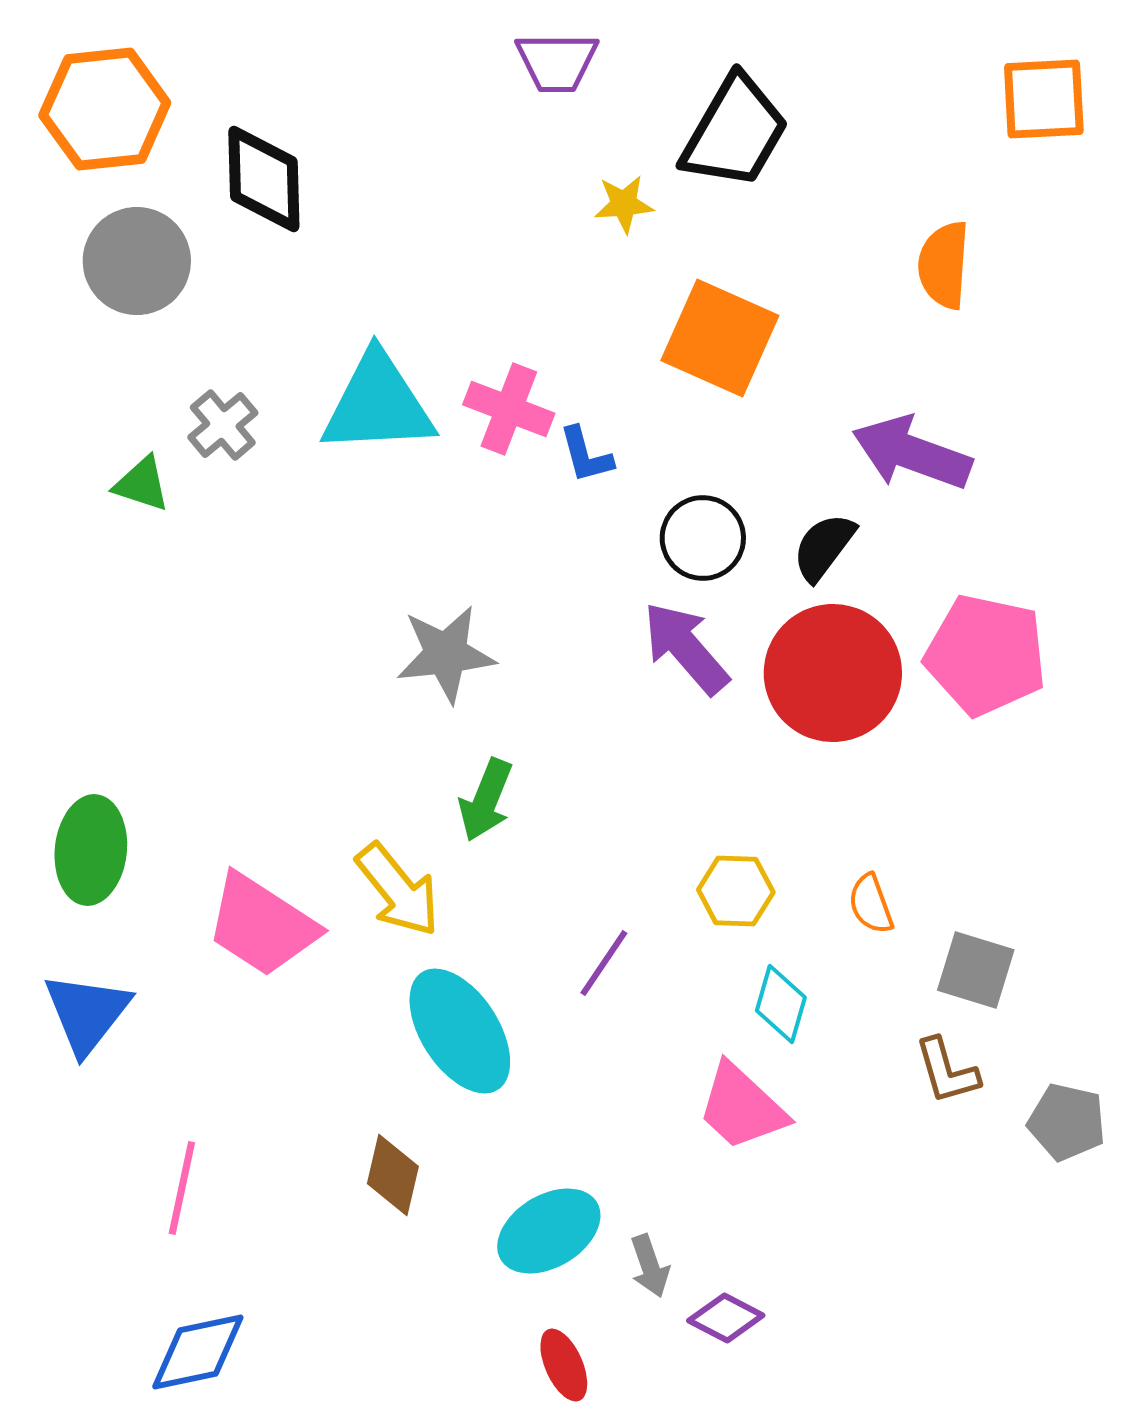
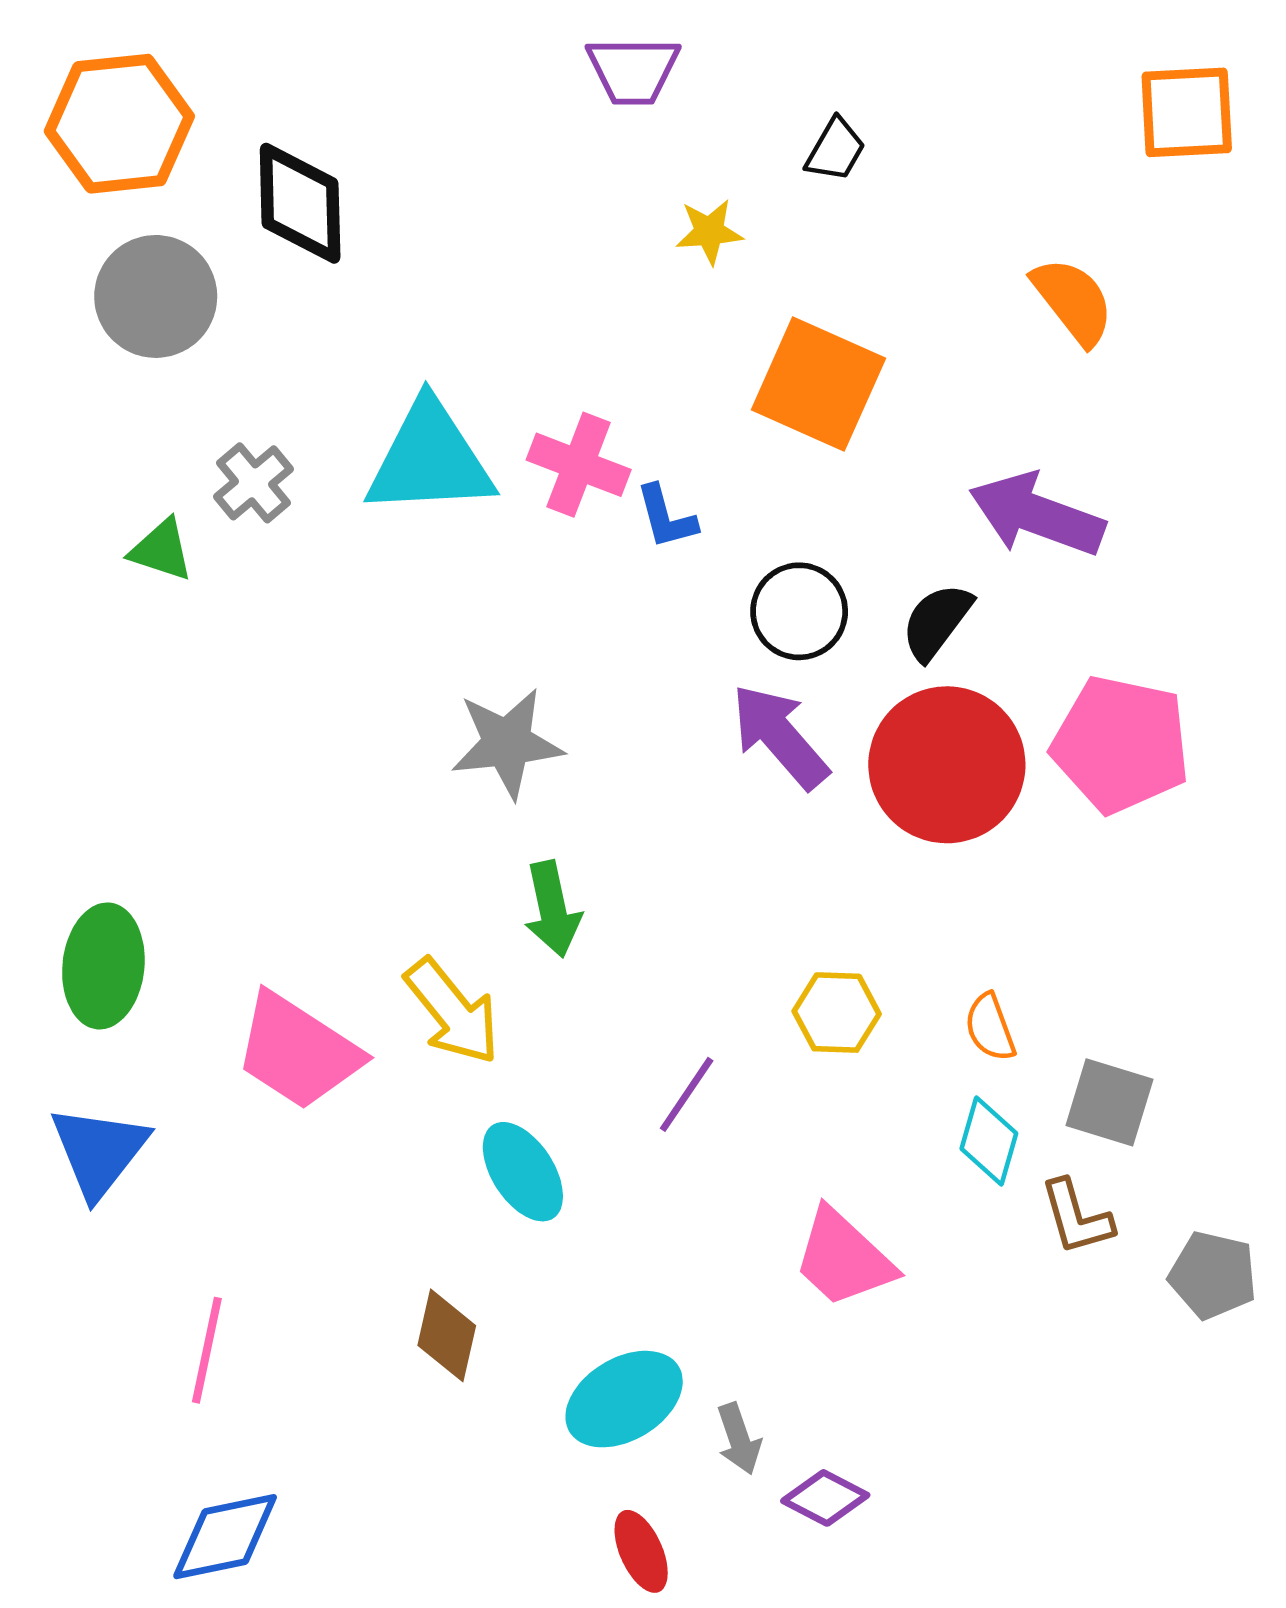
black trapezoid: (735, 132) -> (835, 150), size x0.5
orange semicircle: (944, 265) -> (1073, 301), turned 138
green arrow: (486, 800) -> (552, 909), turned -34
cyan diamond: (781, 1004) -> (989, 1141), moved
cyan ellipse: (460, 1031) -> (523, 1172), size x0.7

